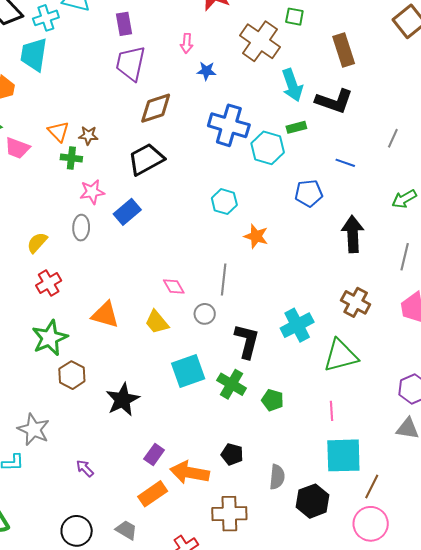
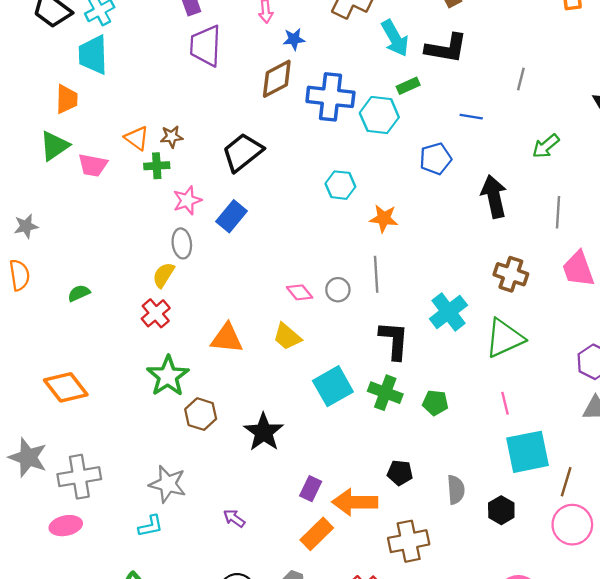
brown diamond: (156, 108) -> (277, 79), moved
yellow semicircle: (37, 243) -> (163, 275), moved
gray line: (224, 280) -> (376, 274), moved
gray circle: (205, 314) -> (338, 290), moved
black hexagon: (313, 501) -> (501, 510), size x0.7

